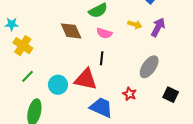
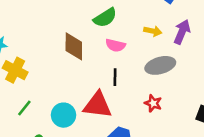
brown diamond: (71, 31) -> (74, 46), turned 30
gray ellipse: (149, 67) -> (160, 65), moved, turned 45
red star: (130, 94) -> (153, 103), moved

